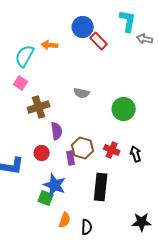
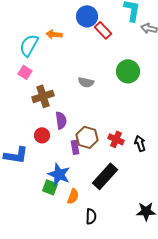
green circle: (124, 109) -> (128, 71), moved
red circle: (42, 153) -> (42, 135), moved
black rectangle: (101, 187) -> (105, 176), turned 36
orange semicircle: (65, 220) -> (73, 196), moved

